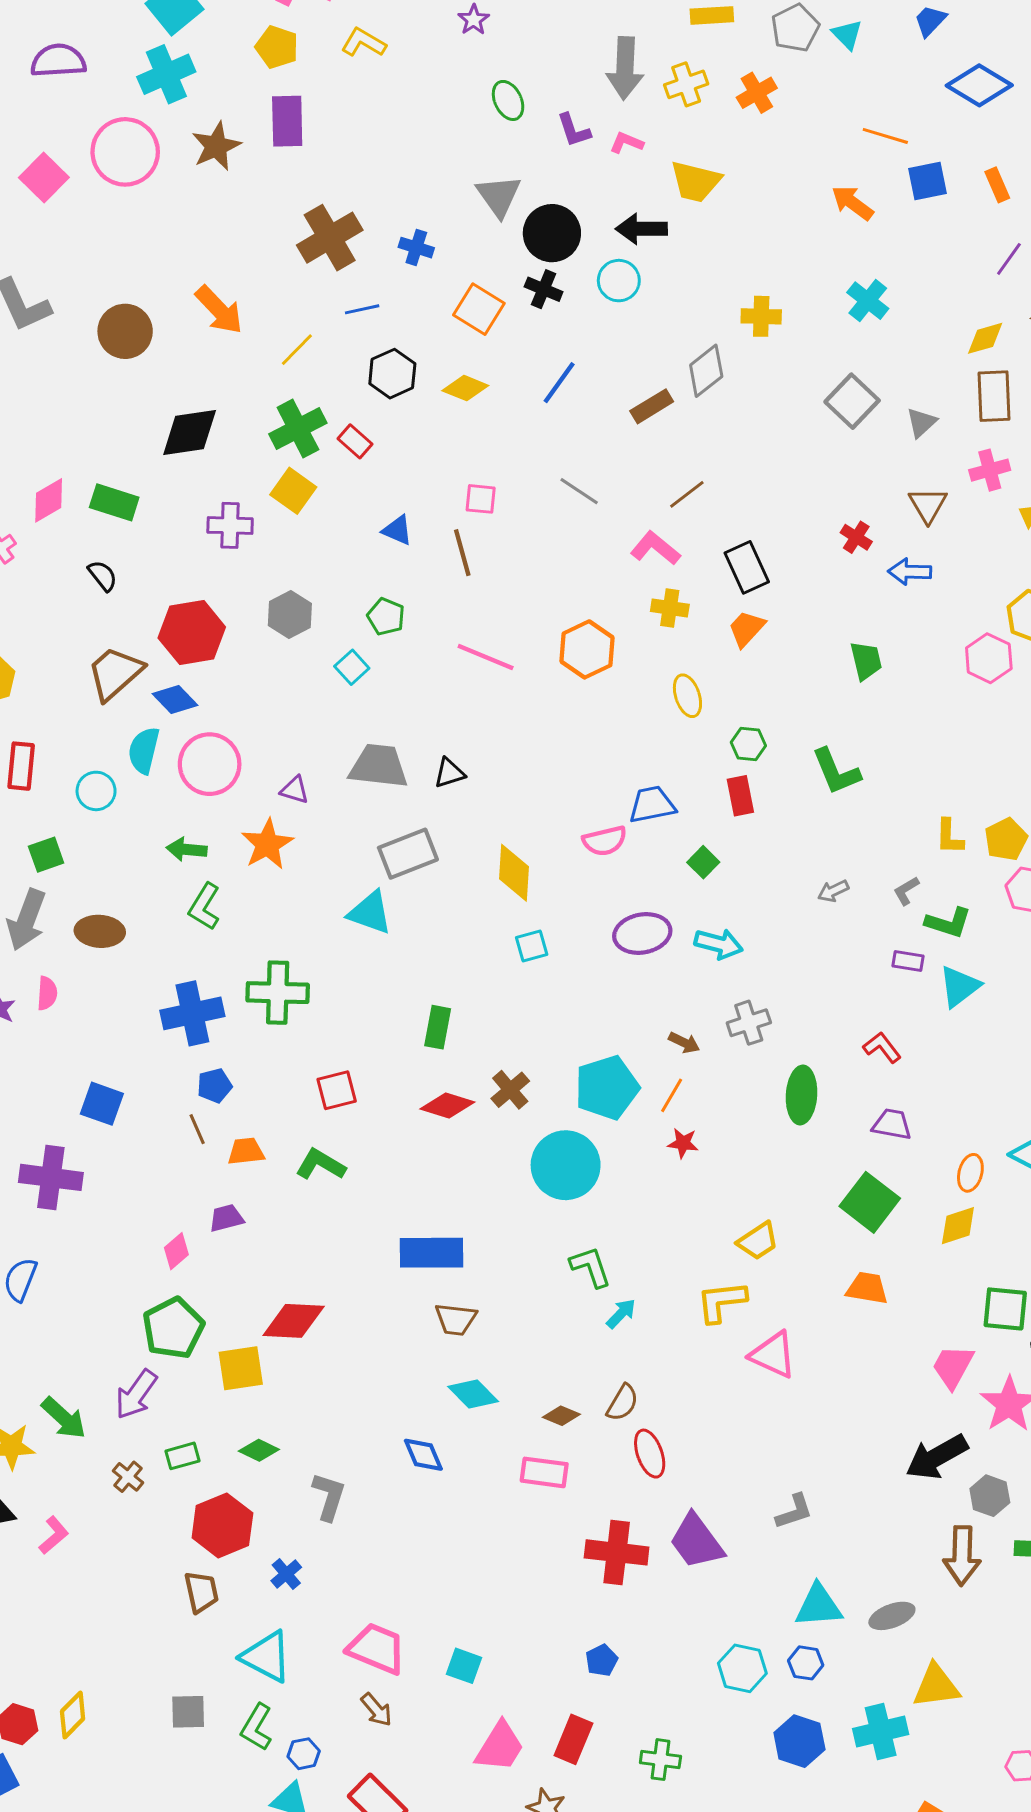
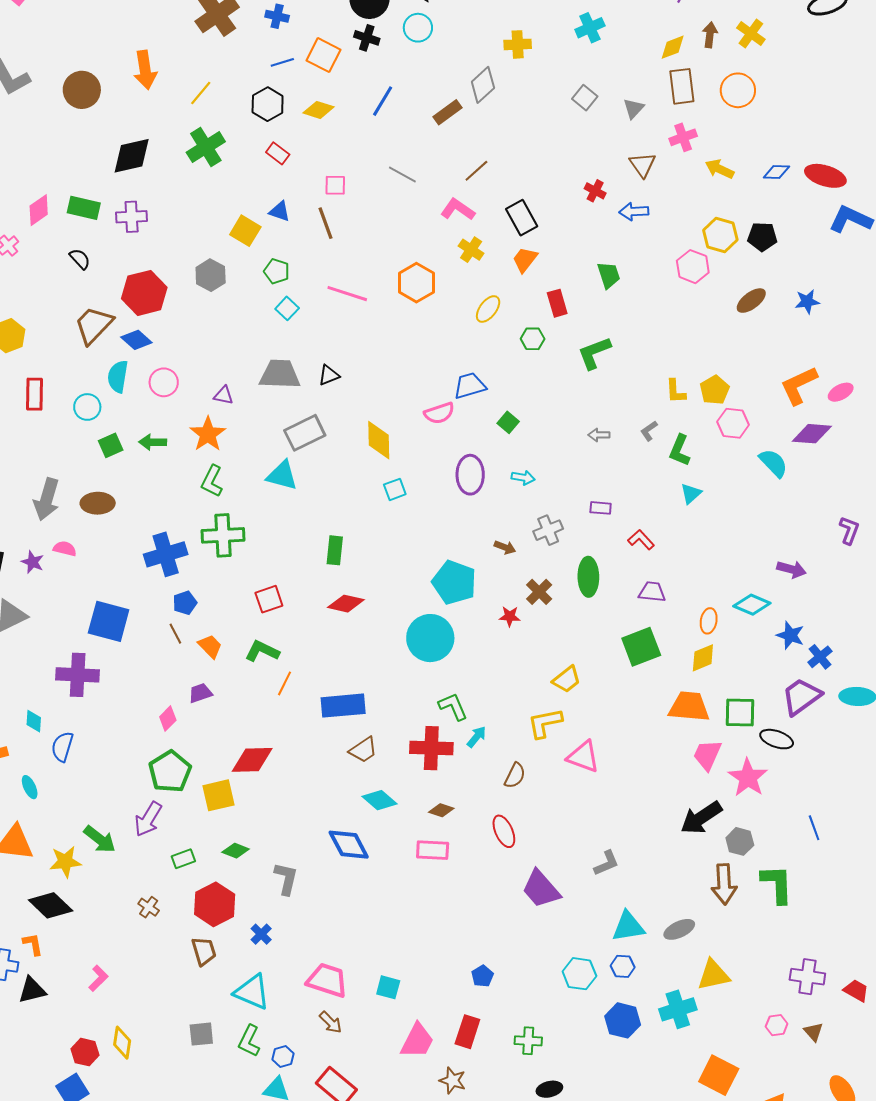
cyan cross: (868, 301) -> (590, 28), turned 32
blue line: (362, 309) -> (282, 62), moved
orange arrow: (219, 310) -> (145, 70), turned 39
gray square: (852, 401) -> (585, 98), size x0.7
red rectangle: (355, 441) -> (278, 153), moved
yellow square: (293, 491) -> (245, 231), moved
purple cross: (230, 525) -> (132, 217), moved
yellow cross: (670, 608) -> (471, 250), turned 30
cyan square: (352, 667) -> (287, 308), moved
yellow ellipse: (687, 696) -> (488, 309), turned 60
pink circle: (210, 764) -> (164, 382), size x0.7
green L-shape: (836, 772) -> (594, 353), turned 96
red rectangle: (740, 796) -> (557, 303), moved
green square: (46, 855) -> (111, 445), moved
gray arrow: (833, 891) -> (599, 435), turned 30
green L-shape: (204, 907) -> (212, 481), moved
green L-shape: (948, 923) -> (680, 450), turned 100
purple ellipse: (642, 933) -> (470, 475), turned -75
cyan arrow: (719, 944) -> (523, 478), size x0.7
purple rectangle: (908, 961) -> (601, 508), moved
cyan triangle: (959, 986) -> (691, 494), size x0.7
pink semicircle: (47, 993) -> (65, 549), turned -75
cyan pentagon: (607, 1088) -> (454, 582), turned -30
brown cross: (510, 1090) -> (539, 592), moved
orange line: (672, 1095) -> (284, 683), moved
blue square: (102, 1104) -> (109, 621), size x1.4
orange trapezoid: (246, 1151) -> (210, 646), turned 56
green square: (870, 1202) -> (641, 647), turned 36
orange trapezoid: (867, 1288) -> (689, 707), moved, size x1.4
brown trapezoid: (456, 1319) -> (363, 750), turned -36
brown semicircle: (623, 1403) -> (515, 776), moved
blue diamond: (423, 1455) -> (349, 845), size x1.4
brown cross: (128, 1477) -> (149, 907), moved
pink L-shape: (54, 1535) -> (98, 978), moved
red cross: (617, 1552) -> (431, 748), moved
yellow diamond: (73, 1715) -> (122, 1043), turned -32

